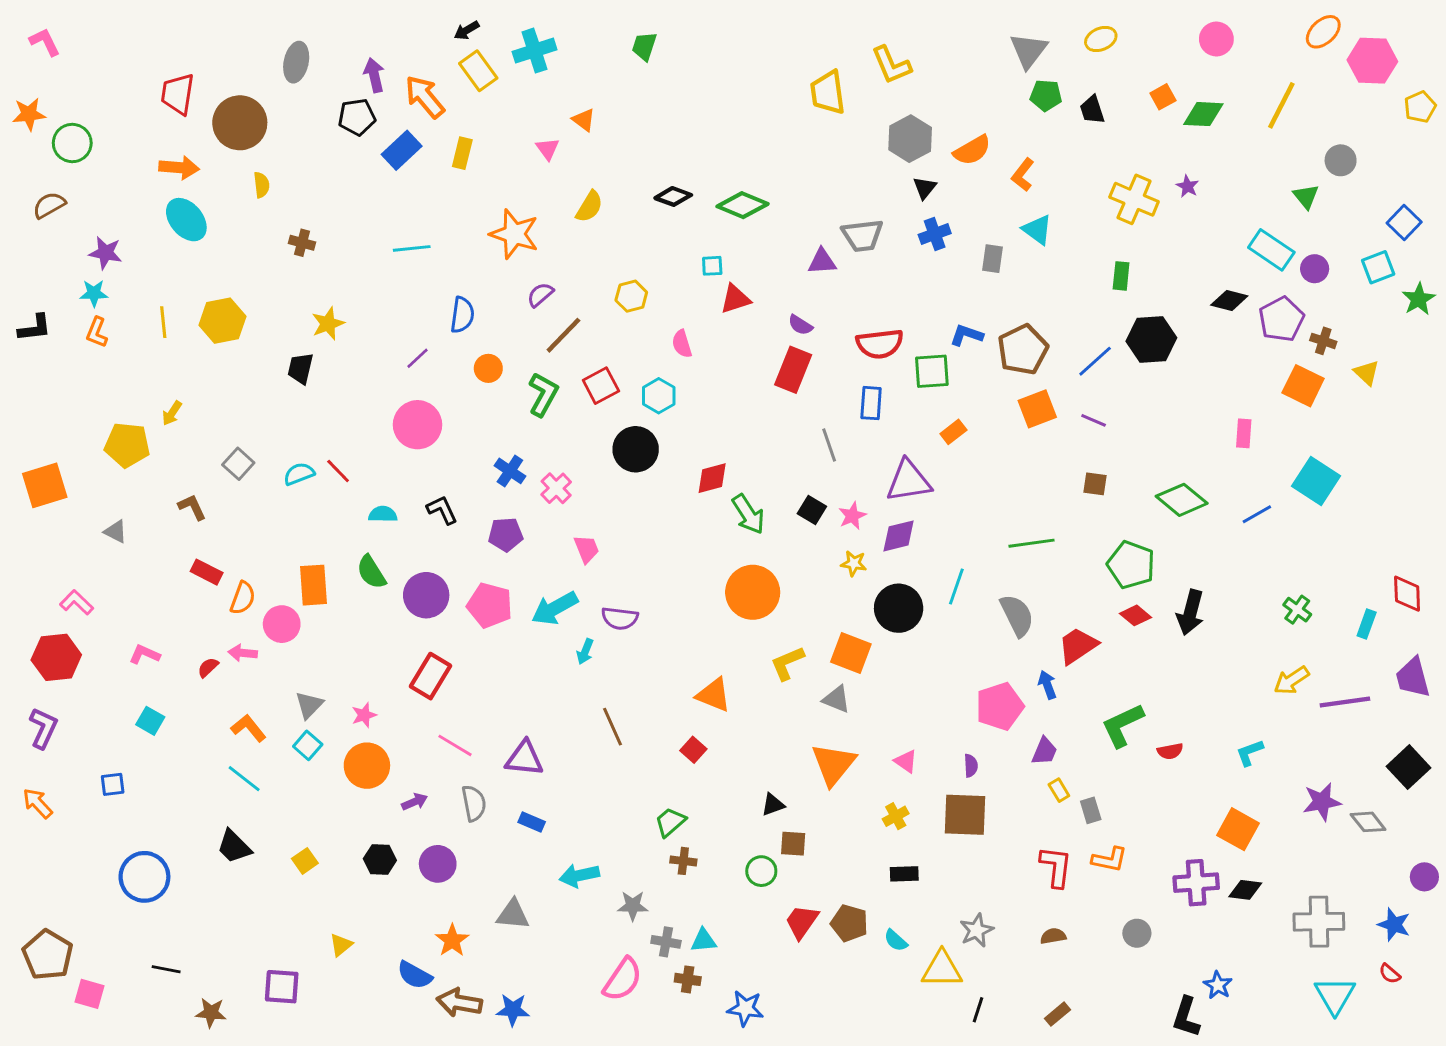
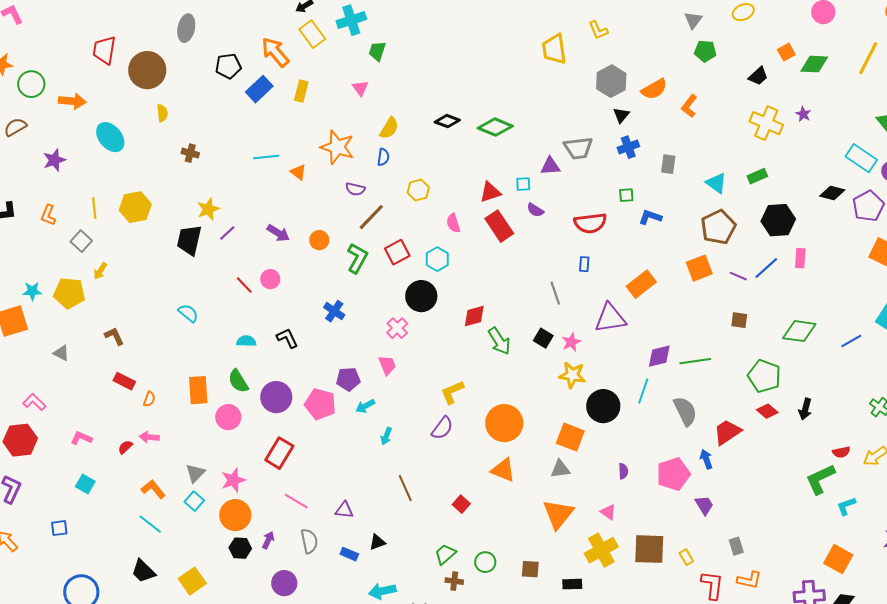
green trapezoid: (644, 46) -> (377, 51), moved
gray triangle: (1029, 51) -> (693, 20), size x0.7
yellow L-shape: (891, 65) -> (598, 30), size x0.7
purple arrow: (374, 75) -> (278, 233), moved, turned 135
black trapezoid: (1092, 110) -> (758, 76), moved, turned -115
orange triangle: (584, 120) -> (298, 172), moved
orange arrow: (179, 168) -> (72, 101), moved
cyan triangle: (1037, 230) -> (716, 183), moved
purple star: (105, 253) -> (54, 160), turned -30
cyan square: (712, 266) -> (523, 184), moved
green rectangle: (1121, 276) -> (757, 176), turned 60
cyan star: (94, 293) -> (32, 291), moved
purple semicircle: (540, 295) -> (355, 189), turned -126
blue semicircle: (462, 315) -> (383, 157), moved, size x0.7
brown pentagon: (1023, 350) -> (718, 227), moved
purple line: (417, 358) -> (227, 233), moved
blue line: (1095, 361) -> (766, 268), moved
black trapezoid: (300, 368) -> (189, 240), size x1.4
red rectangle: (793, 370) -> (499, 226), moved, turned -56
green square: (932, 371) -> (626, 195), moved, size x0.6
blue rectangle: (871, 403) -> (584, 264), size x0.7
pink circle: (417, 425) -> (270, 279), size x0.6
orange rectangle: (953, 432) -> (641, 284), size x1.6
pink rectangle: (1244, 433) -> (800, 258), moved
gray square: (238, 464) -> (81, 241), moved
red line: (338, 471) -> (244, 285), moved
cyan semicircle: (299, 474) -> (188, 313), turned 60
pink cross: (556, 488) -> (397, 328), moved
green diamond: (1182, 500) -> (799, 331), turned -32
purple pentagon: (506, 534) -> (348, 379), moved
purple diamond: (899, 536) -> (659, 356), moved
yellow star: (854, 563) -> (572, 375), size x1.5
orange circle: (753, 592) -> (504, 423), moved
orange semicircle: (243, 598) -> (149, 399), size x0.7
cyan arrow: (555, 608) -> (365, 406), size x0.6
black arrow: (1190, 613) -> (805, 409), size x0.7
purple semicircle: (620, 618) -> (442, 428), moved, turned -60
pink circle: (282, 624) -> (228, 417), moved
yellow L-shape: (787, 663) -> (452, 392), moved
orange triangle: (714, 695) -> (503, 470), moved
gray triangle: (836, 699) -> (560, 469), turned -30
pink star: (364, 715) -> (233, 480), size x1.4
green L-shape: (1122, 725) -> (820, 479), moved
purple trapezoid: (1044, 751) -> (704, 505), turned -55
red semicircle: (1170, 751) -> (841, 452), moved
purple triangle: (524, 758) -> (344, 510), size x0.7
purple semicircle: (971, 766) -> (623, 471), moved
yellow rectangle: (1059, 790) -> (686, 557), moved
purple arrow: (415, 802) -> (268, 540), turned -42
black triangle: (773, 805) -> (377, 542), moved
yellow cross: (896, 816) -> (601, 550), size x1.8
black hexagon: (380, 860) -> (240, 548), moved
yellow square: (305, 861) -> (192, 581), size x1.5
green circle: (761, 871) -> (485, 562), moved
black rectangle: (904, 874) -> (572, 584), moved

